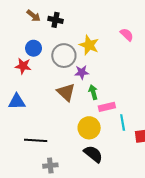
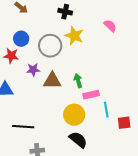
black cross: (56, 20) -> (65, 12), moved
purple star: (82, 72) -> (33, 70), moved
brown triangle: (66, 92) -> (52, 81), turned -42

